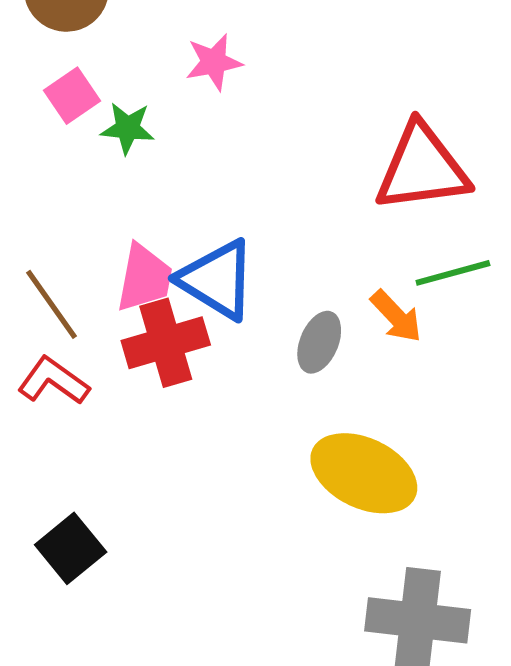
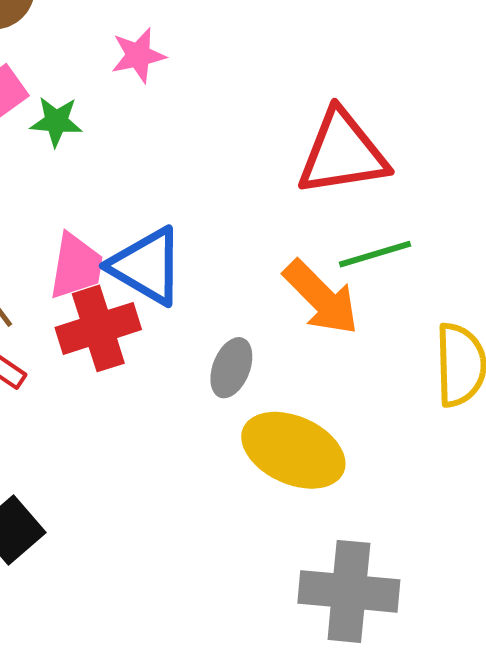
orange arrow: (396, 316) -> (321, 298), size x1.5
gray ellipse: (319, 342) -> (231, 368), moved

